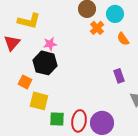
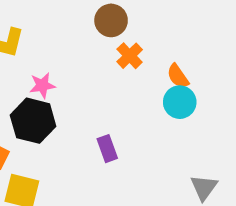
cyan circle: (115, 14) -> (180, 102), moved
purple rectangle: (119, 76) -> (107, 149), moved

